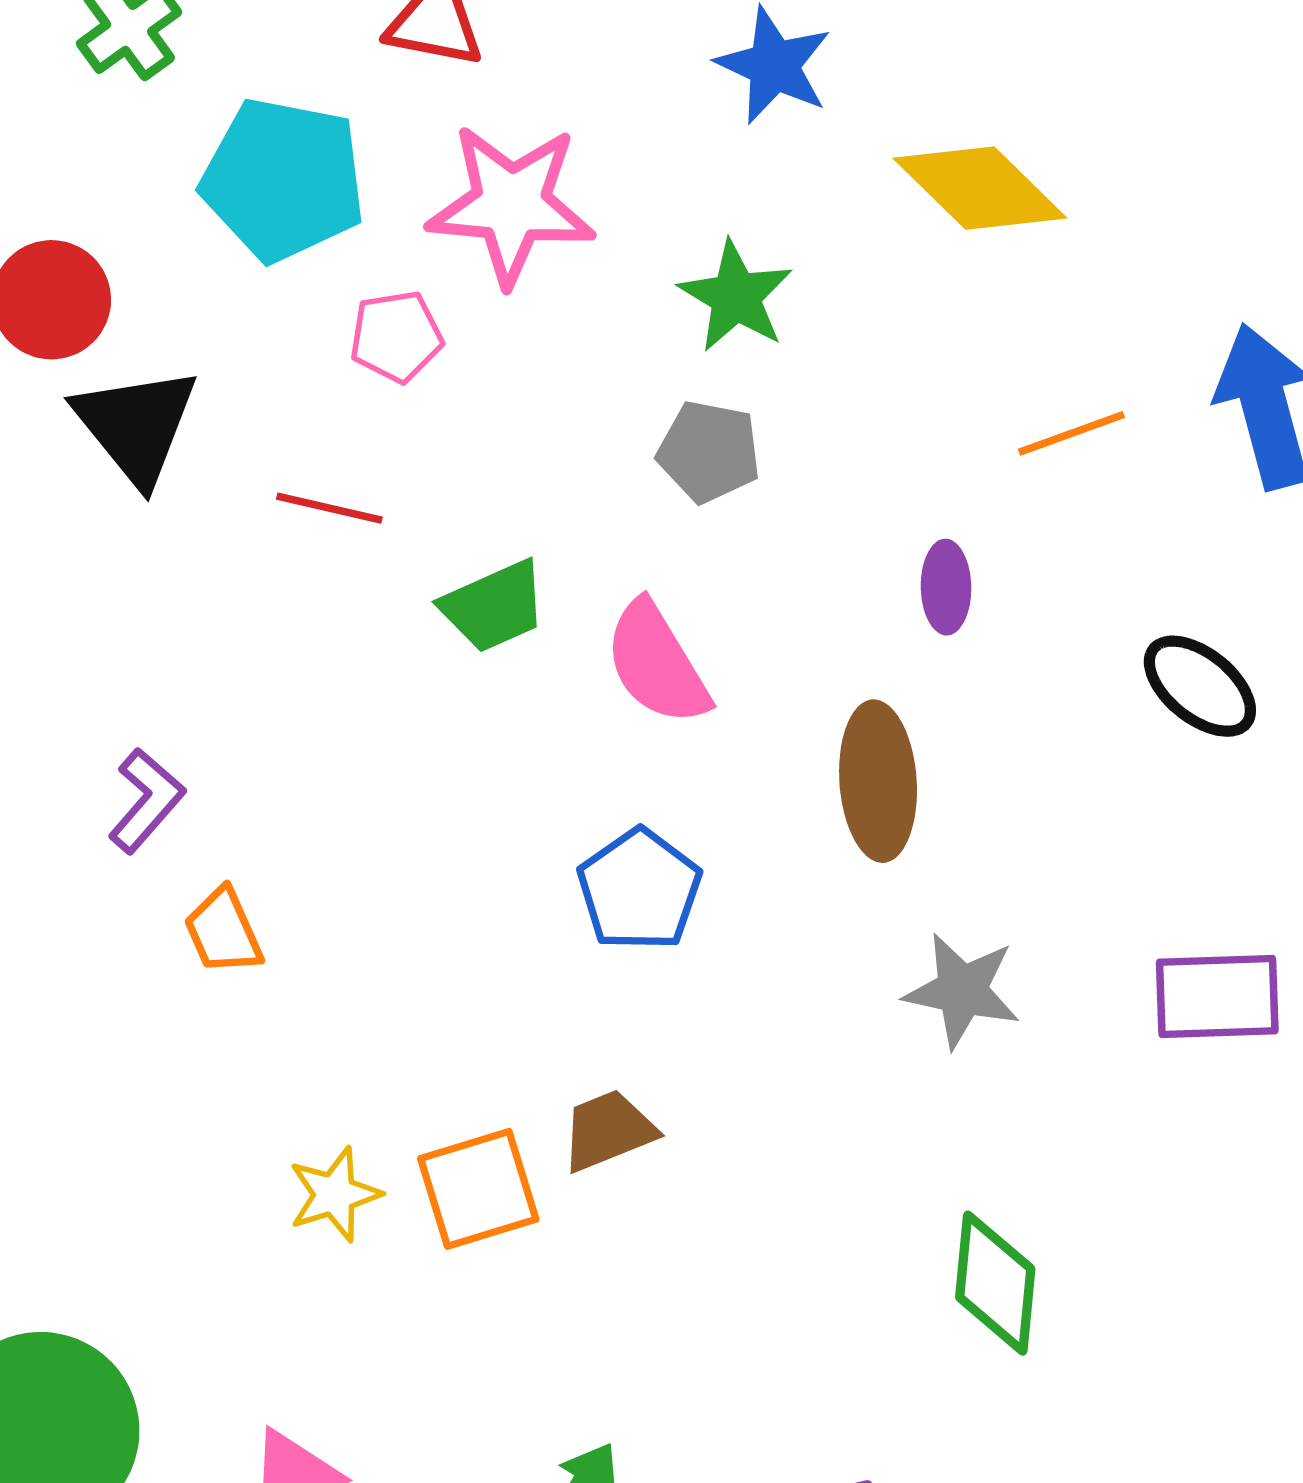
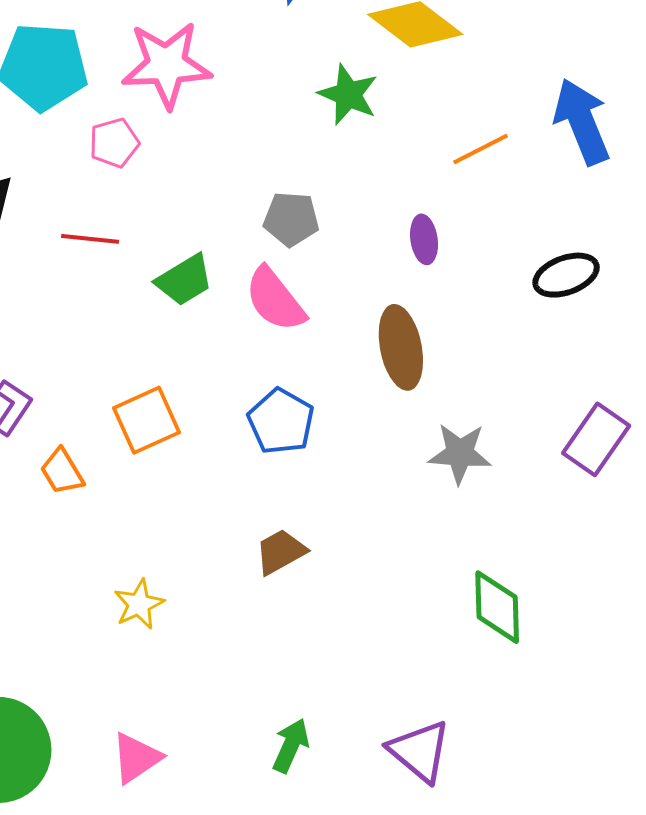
green star: (736, 296) -> (348, 95), moved
gray pentagon: (709, 452) -> (291, 219), moved
black ellipse: (1200, 686) -> (566, 275), turned -52
purple rectangle: (1217, 996) -> (596, 439), turned -46
orange square: (478, 1189) -> (147, 420), moved

